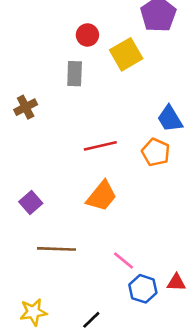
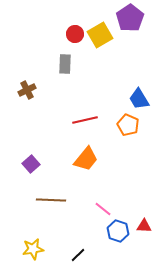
yellow square: (126, 54) -> (100, 35), moved

